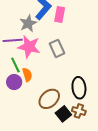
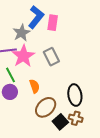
pink star: (29, 47) -> (23, 56), turned 30
orange semicircle: (27, 75) -> (35, 86), moved

